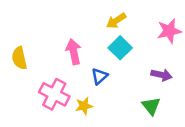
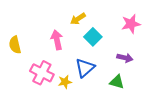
yellow arrow: (116, 21) -> (78, 19), moved
blue triangle: (99, 76) -> (85, 68), moved, size x1.5
green triangle: (151, 106) -> (117, 82), turned -35

